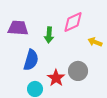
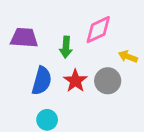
gray circle: (78, 71) -> (108, 81), moved
red star: (56, 78) -> (75, 81), moved

